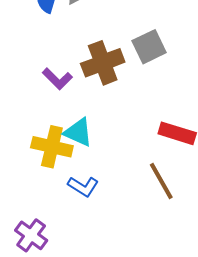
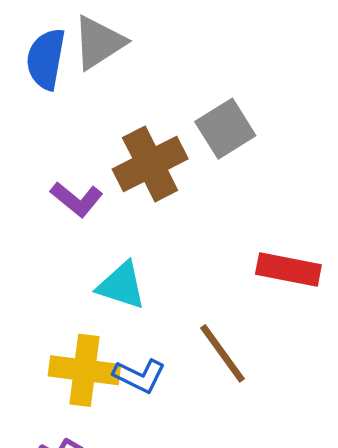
yellow cross: (52, 147) -> (84, 370), moved
brown line: (161, 181) -> (222, 353), moved

